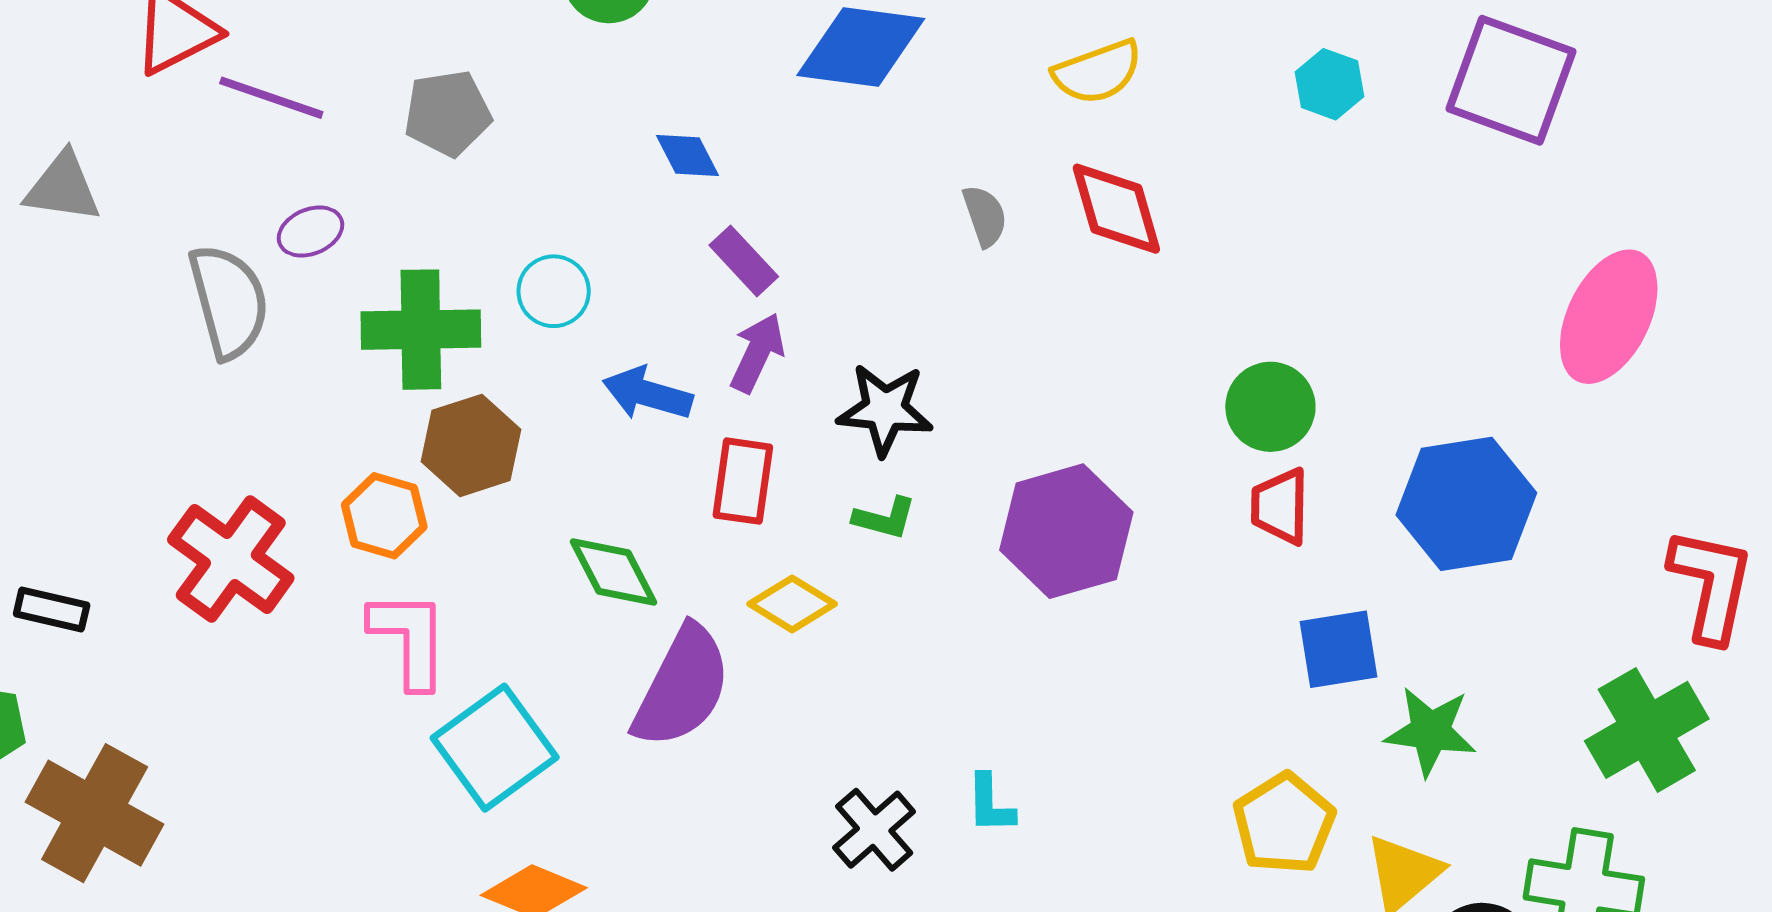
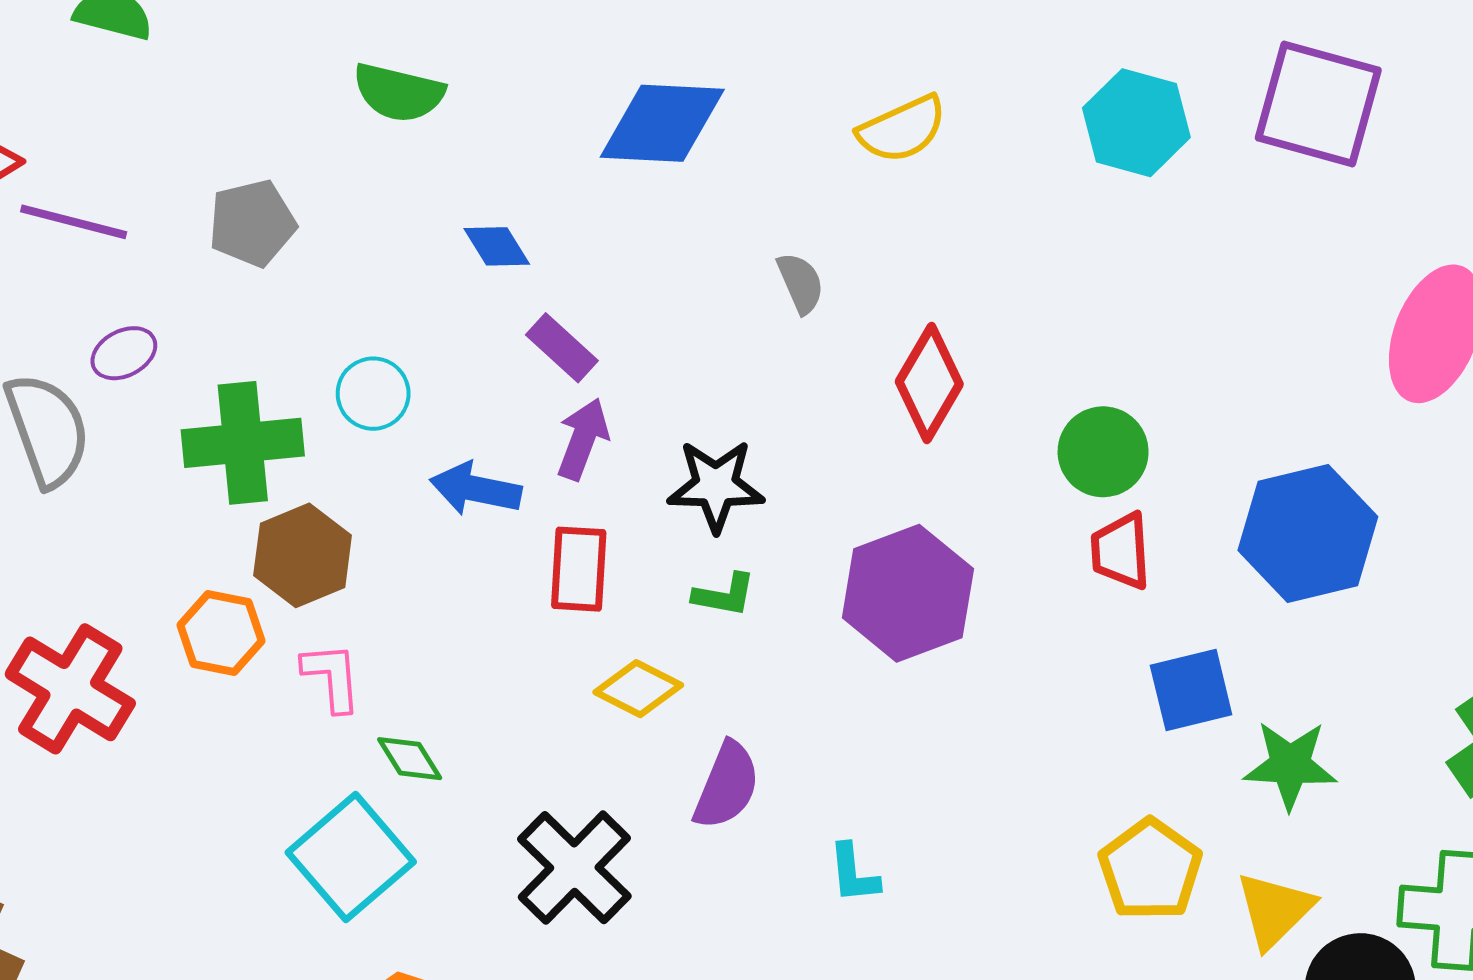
cyan hexagon: (1329, 84) -> (1136, 123), size x1.5
red diamond: (1116, 209) -> (929, 383), moved, turned 51
green diamond: (614, 572) -> (410, 759), moved, size x0.7
pink L-shape: (409, 639) -> (332, 677), moved, size x0.7
purple semicircle: (682, 687) -> (727, 786), moved, size x0.7
black cross: (874, 830) -> (574, 868), moved, size x1.4

